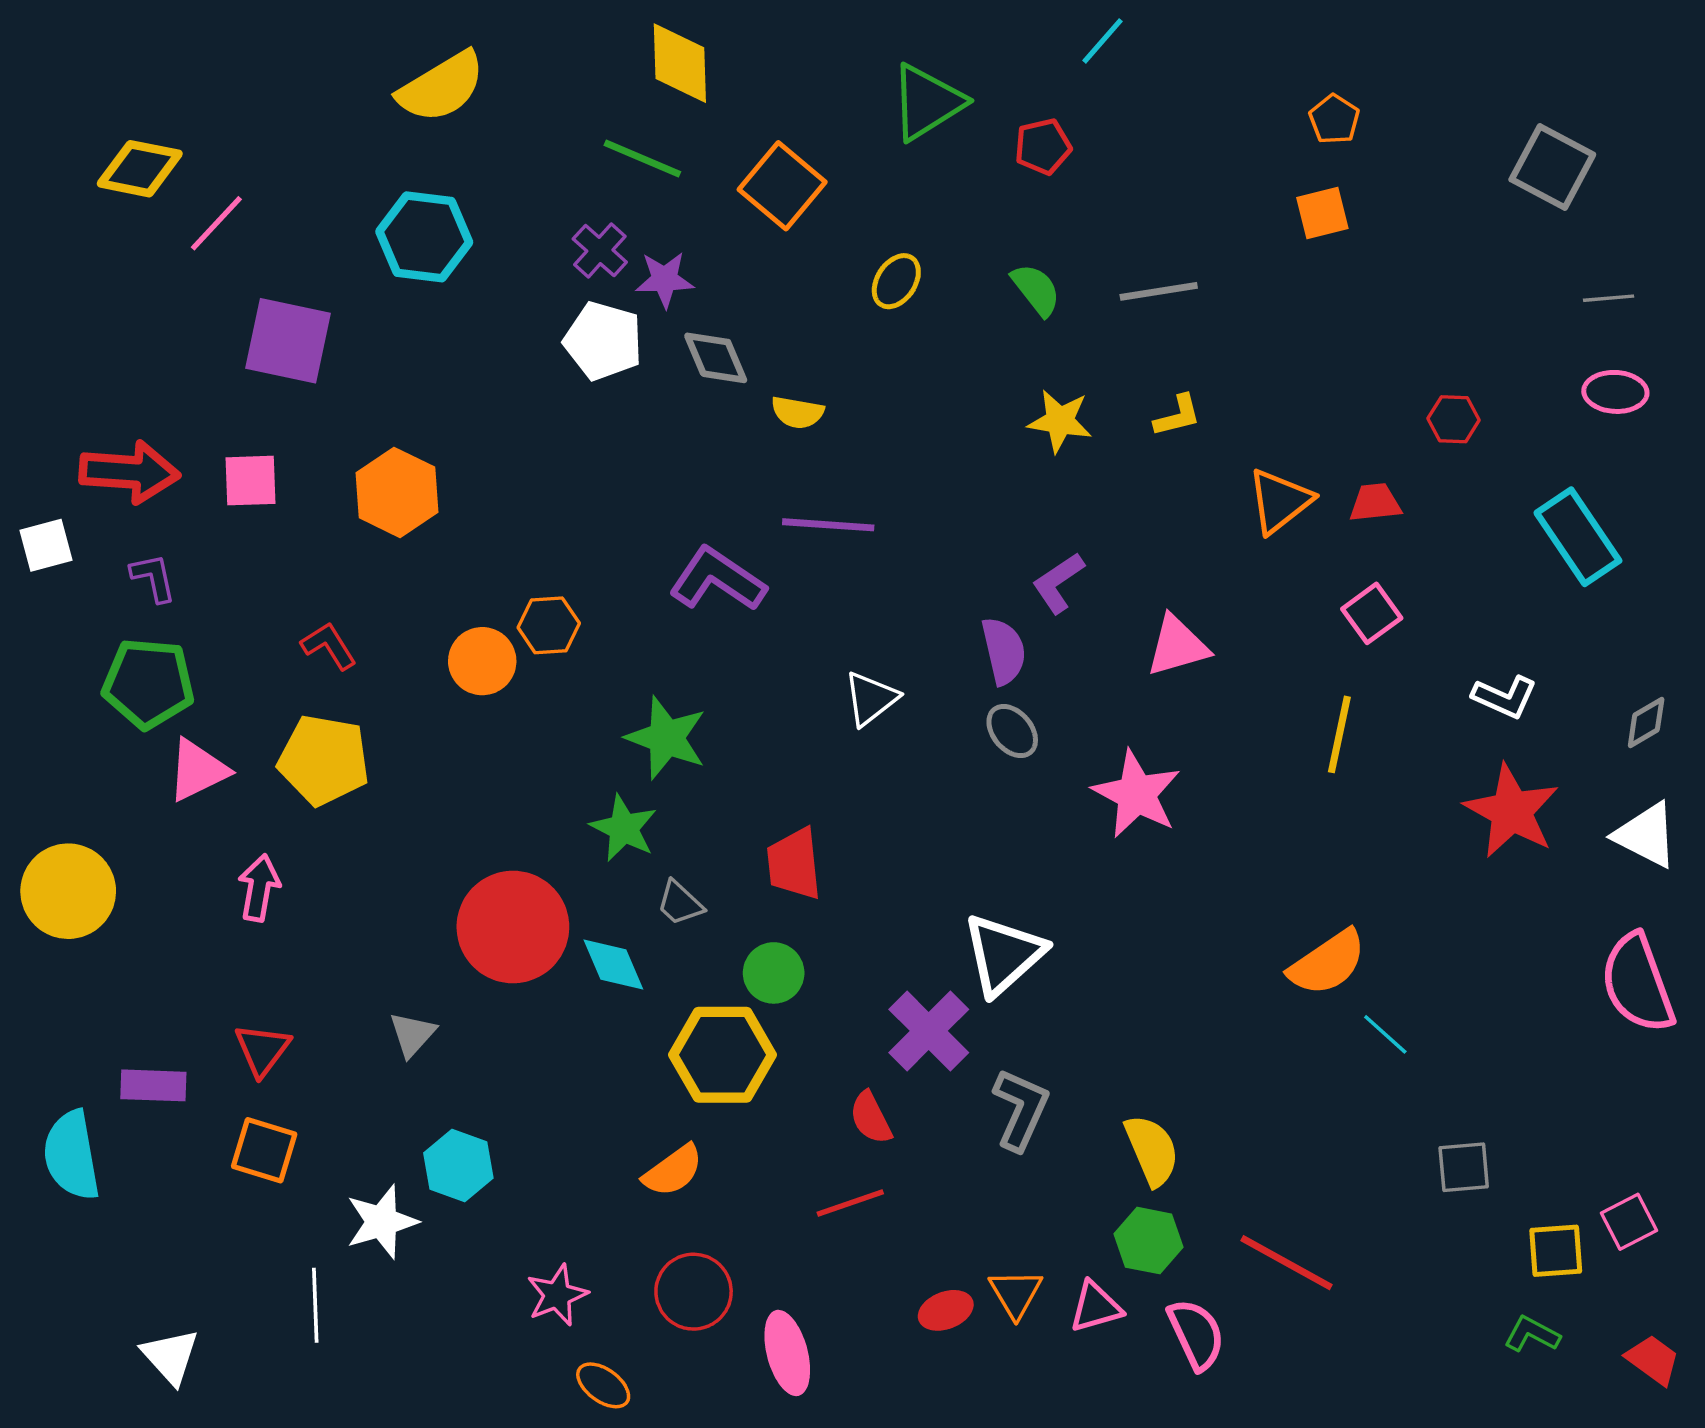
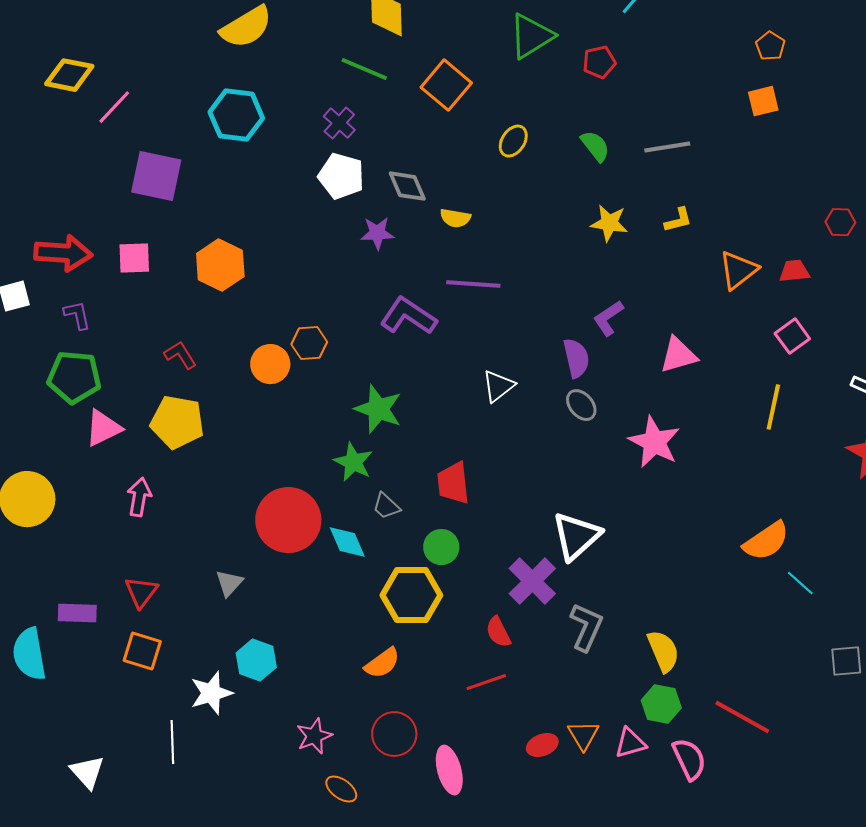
purple star: (665, 279) -> (377, 233), moved

